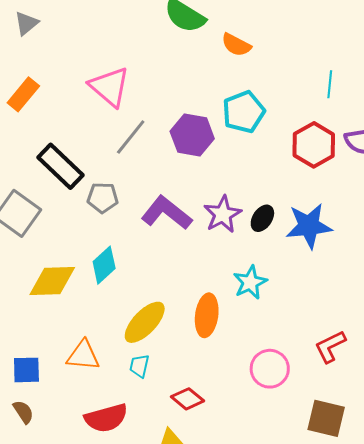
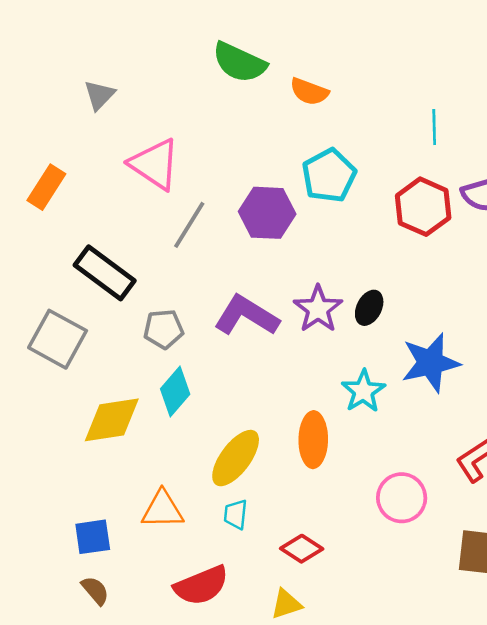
gray triangle: (26, 23) -> (99, 95), moved
gray pentagon: (103, 198) -> (164, 329), moved
blue star: (309, 226) -> (431, 363), moved

